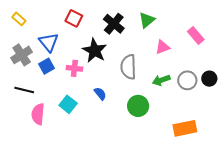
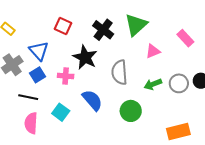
green triangle: (147, 20) -> (136, 25), size x1.4
black line: (24, 90) -> (28, 97), moved
blue semicircle: (100, 94) -> (92, 100), size x1.6

